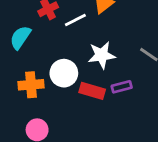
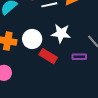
purple rectangle: (122, 87) -> (79, 57), moved

